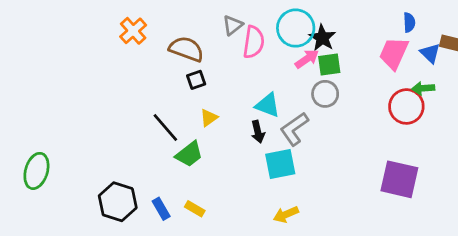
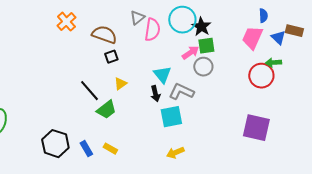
pink arrow: (307, 59) -> (190, 53), moved
cyan triangle: (268, 105) -> (162, 75), turned 30
gray L-shape: (294, 129) -> (181, 92), turned 60

